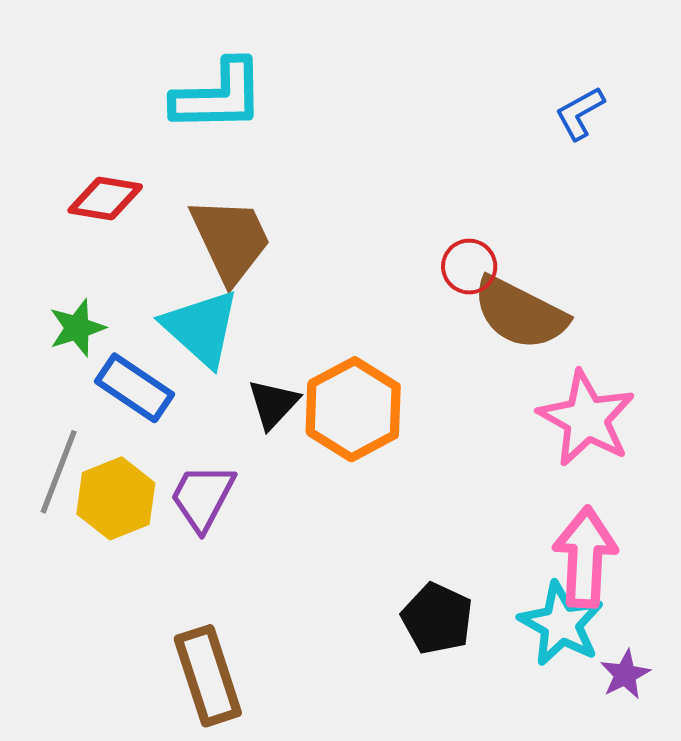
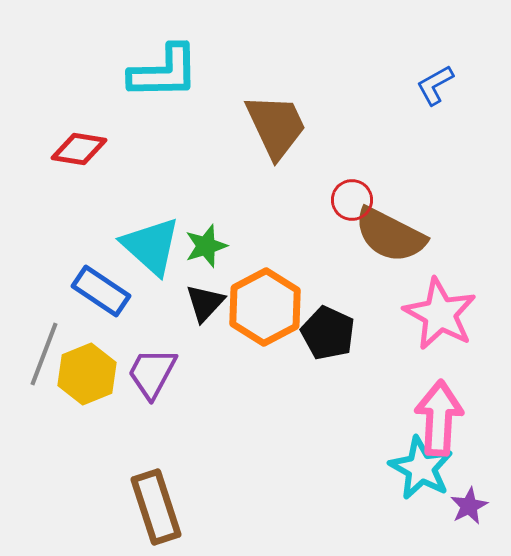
brown trapezoid: (231, 240) -> (276, 126), moved
green star: (77, 328) -> (206, 246), moved
black pentagon: (437, 618) -> (328, 333), moved

